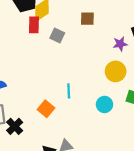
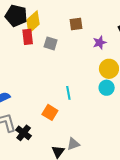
purple star: (120, 44) -> (100, 43), moved
cyan circle: (105, 104) -> (107, 88), moved

